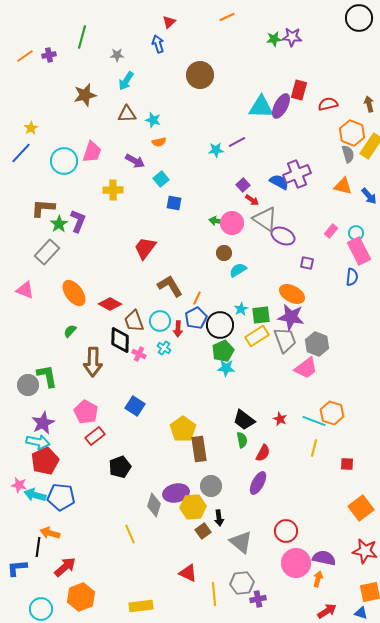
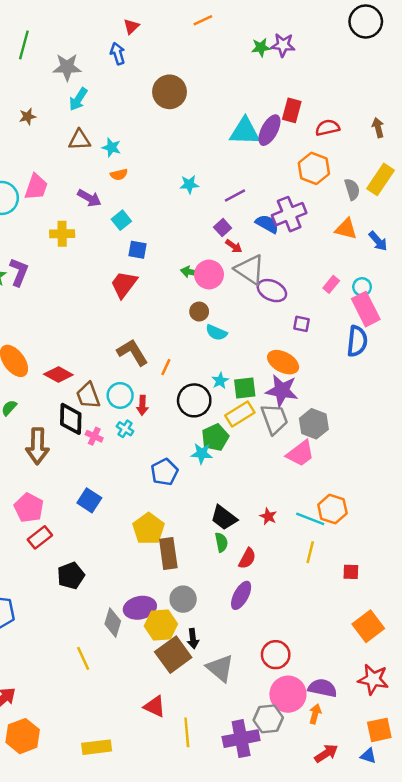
gray star: (117, 55) -> (67, 67), size x1.6
brown star: (85, 95) -> (28, 117), size x0.6
orange hexagon: (352, 133) -> (314, 168), moved
purple line: (237, 142) -> (235, 196), moved
red trapezoid: (145, 248) -> (124, 284), moved
cyan semicircle: (238, 270) -> (216, 333), turned -126
blue semicircle: (352, 277) -> (357, 341), size x1.4
blue pentagon: (196, 318) -> (165, 472), moved
green pentagon: (223, 351) -> (215, 437), moved
brown square: (203, 531) -> (173, 655), size x1.8
gray hexagon: (242, 583) -> (268, 719), moved
purple cross: (258, 599) -> (241, 739), size x1.8

